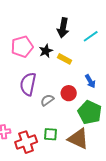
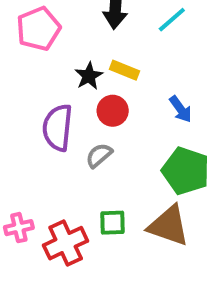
pink pentagon: (22, 47) -> (38, 29), moved
black star: (46, 51) -> (89, 76), moved
red circle: (69, 93) -> (113, 111), moved

